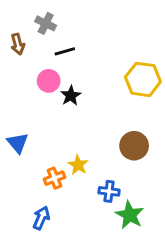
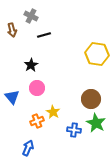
pink circle: (49, 81) -> (37, 88), moved
black star: (71, 96) -> (31, 65), moved
green star: (130, 215) -> (96, 123), moved

